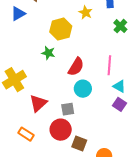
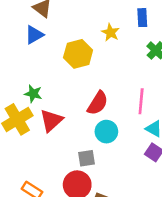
blue triangle: (18, 14) -> (34, 35), moved
green star: (48, 53) -> (33, 94), moved
red triangle: (38, 103) -> (51, 120), moved

